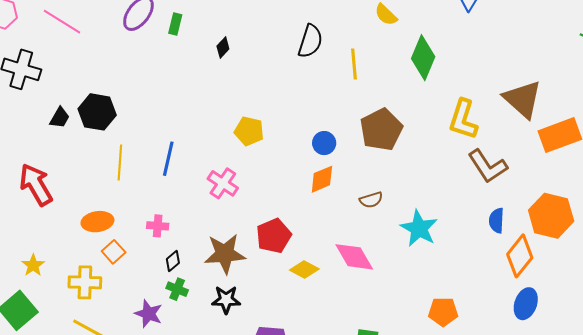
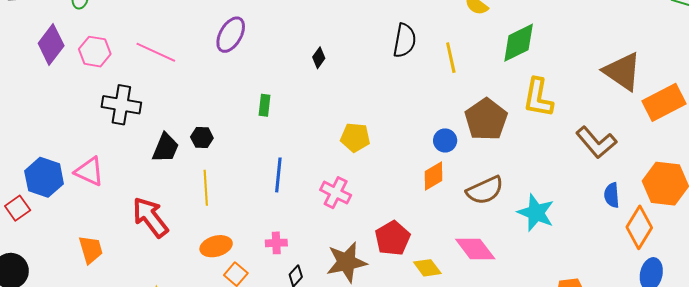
green rectangle: (175, 24) -> (265, 105), moved
green diamond: (423, 58) -> (519, 43), turned 48
black hexagon: (97, 112) -> (202, 137), size x0.6
black trapezoid: (60, 118) -> (165, 148), size x1.4
yellow L-shape: (463, 119) -> (538, 98), moved
blue circle: (324, 143) -> (445, 140), moved
yellow line: (120, 163) -> (206, 188), moved
brown semicircle: (371, 200) -> (485, 190), size x1.6
yellow diamond: (304, 270) -> (427, 268), turned 32

